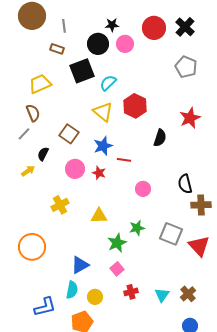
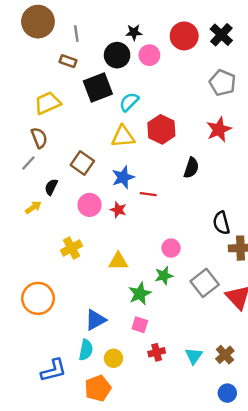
yellow triangle: (103, 112) -> (123, 137), turned -45
red star: (190, 118) -> (219, 129), moved
pink circle: (143, 189) -> (171, 248), moved
gray square: (171, 234) -> (205, 283), turned 30
pink square: (117, 269) -> (140, 325), turned -32

